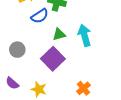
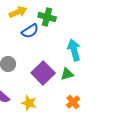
green triangle: (59, 34) -> (67, 74), moved

